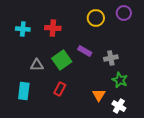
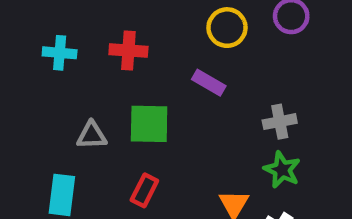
purple rectangle: (85, 51) -> (209, 83), moved
gray cross: (111, 58) -> (280, 122), moved
green square: (62, 60) -> (149, 124), turned 36

